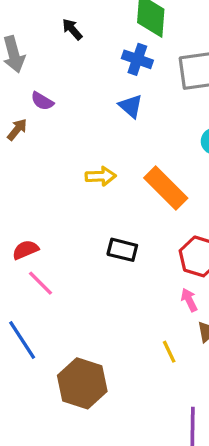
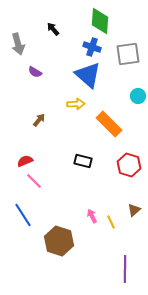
blue triangle: (131, 106) -> (88, 75), size x1.8
brown arrow: (17, 129) -> (39, 120), moved
yellow arrow: (101, 176) -> (76, 104), moved
pink arrow: (189, 300) -> (92, 216), moved

